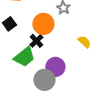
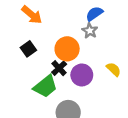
purple circle: (55, 67) -> (82, 75), moved

